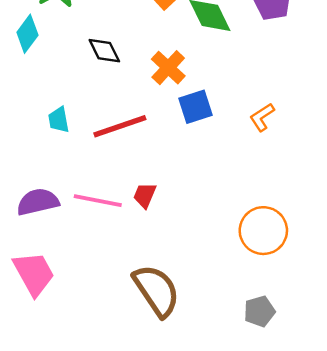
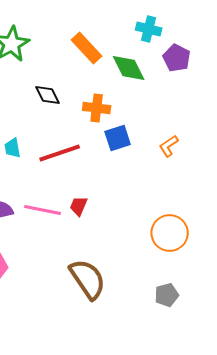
orange cross: (168, 68) -> (97, 108), turned -36

